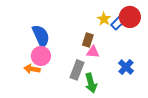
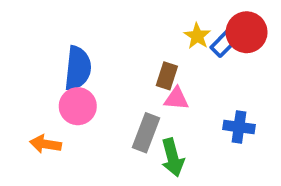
blue semicircle: (41, 36) -> (78, 68), turned 30
blue cross: (126, 67) -> (239, 127), turned -35
orange arrow: (32, 69) -> (46, 144), moved

